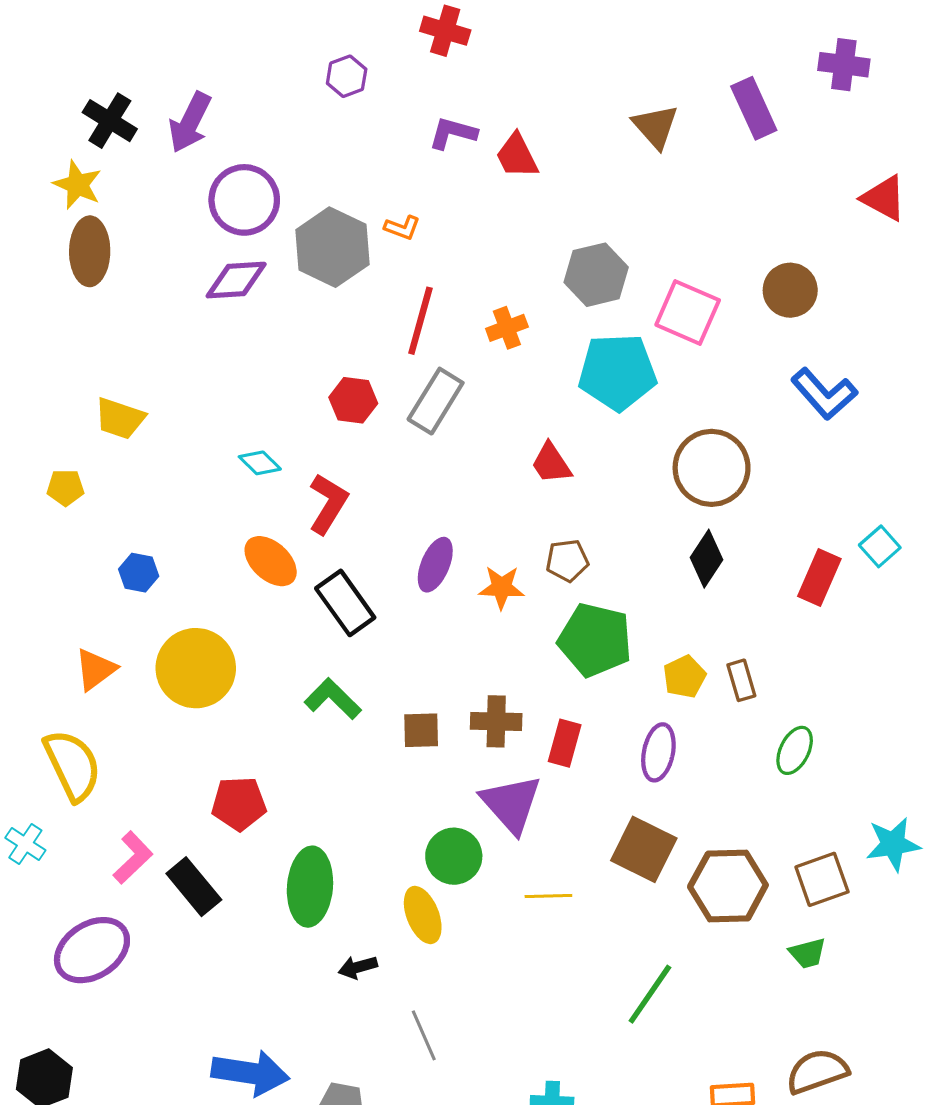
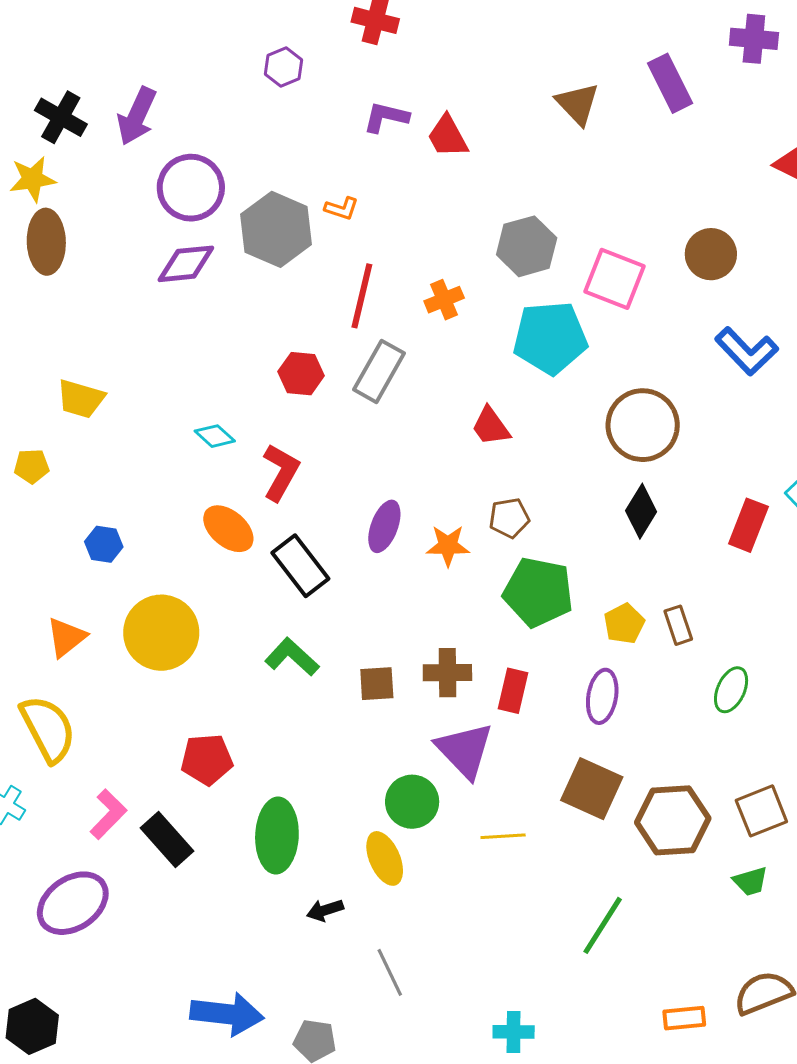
yellow star: (78, 185) -> (33, 179), turned -30

